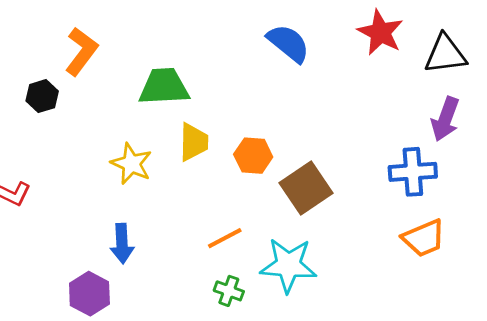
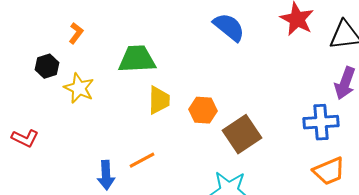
orange L-shape: (81, 51) -> (76, 33), size x0.6
yellow star: (131, 164) -> (79, 88), moved
orange line: (225, 238) -> (142, 160), moved

